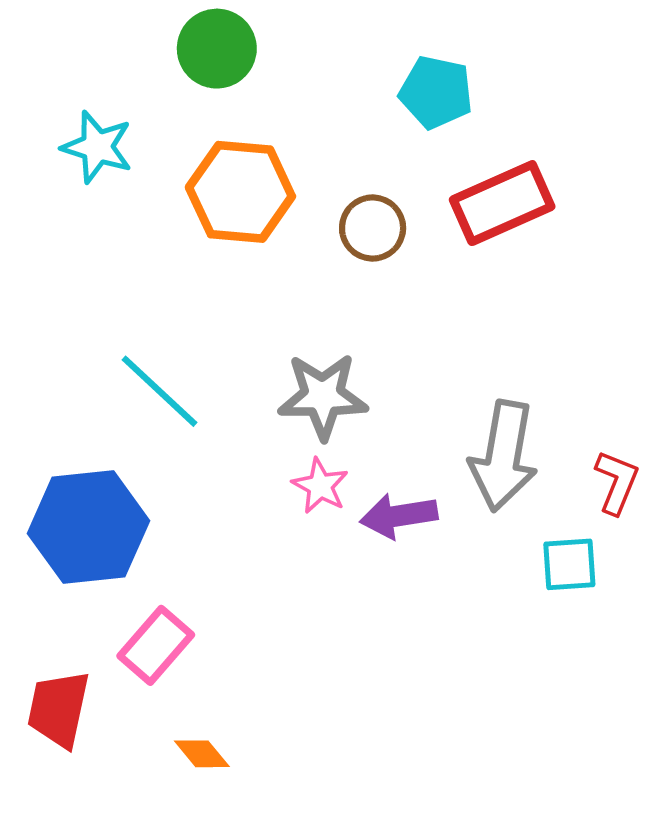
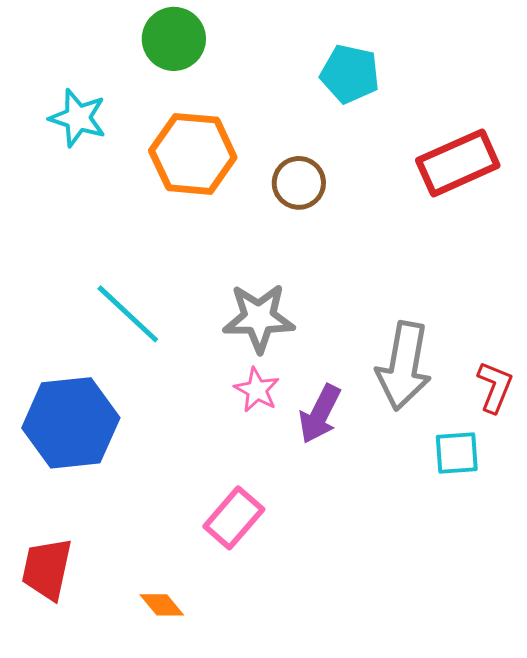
red rectangle: (502, 203) -> (458, 163), moved
purple arrow: (399, 516) -> (320, 414), turned -54
pink rectangle: (156, 645) -> (234, 518), moved

